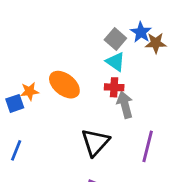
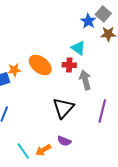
blue star: (141, 32) -> (88, 21), moved
gray square: (115, 39) -> (103, 14), moved
red cross: (114, 87) -> (69, 65), moved

